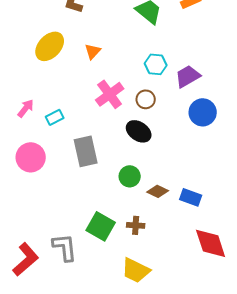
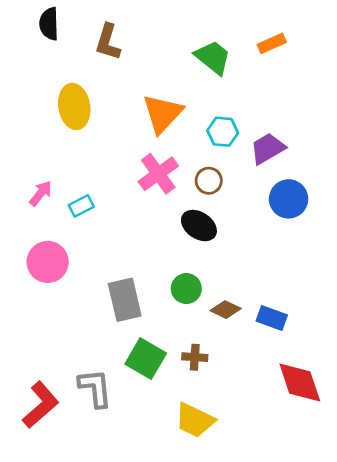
yellow ellipse: (50, 46) -> (74, 106), turned -52
orange triangle: (93, 51) -> (162, 113), moved, size x1.8
gray rectangle: (86, 151) -> (125, 300), moved

